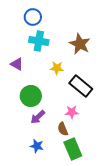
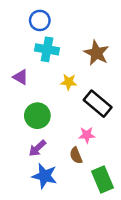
purple arrow: (38, 117) -> (37, 148), moved
blue star: (37, 146) -> (45, 176), size x1.5
green rectangle: (73, 149) -> (102, 180), moved

